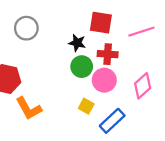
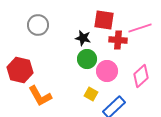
red cross: (108, 54) -> (118, 40), moved

